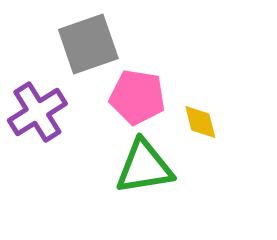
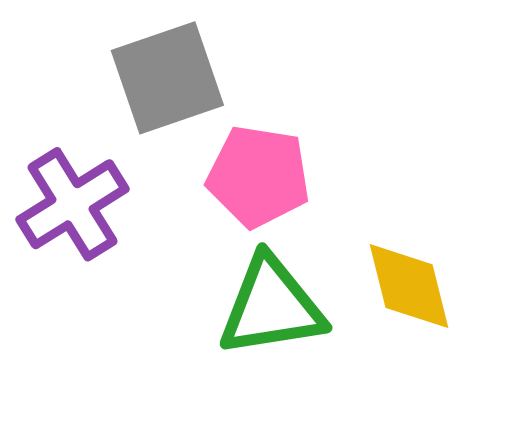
yellow diamond: (200, 122) -> (409, 286), moved, size x1.4

